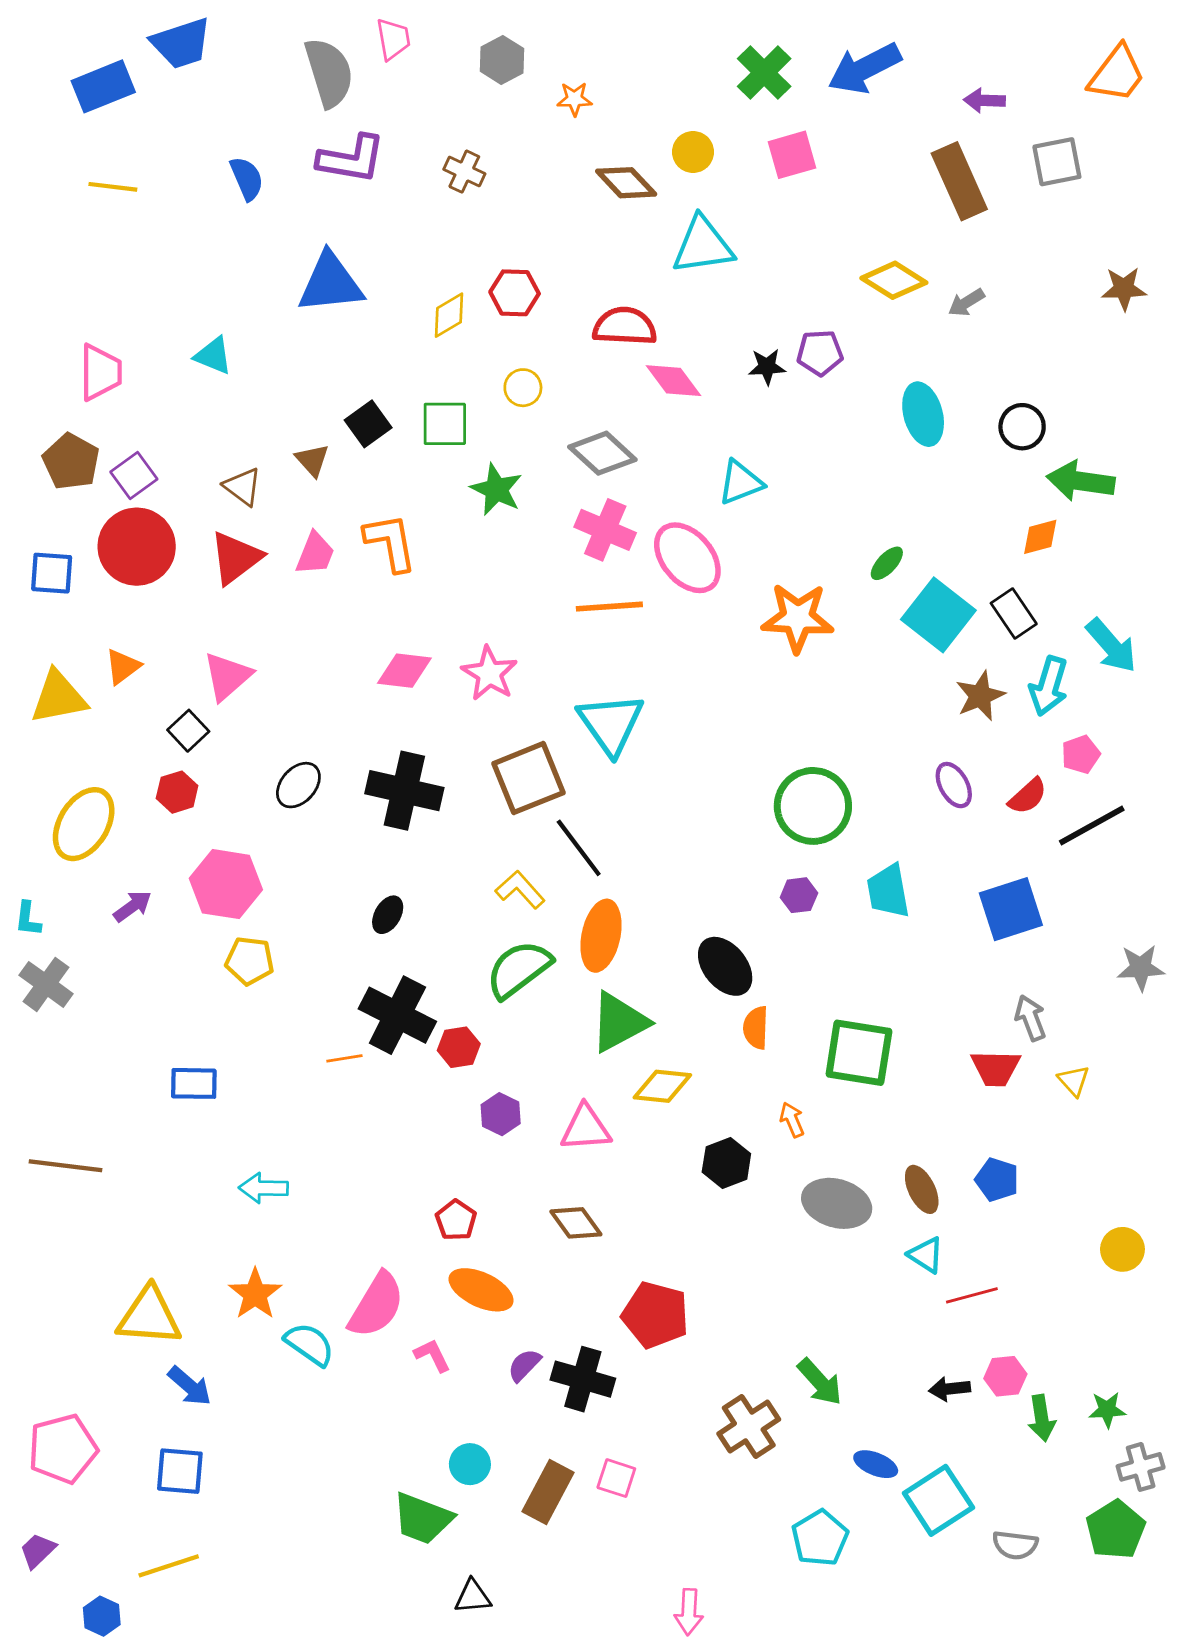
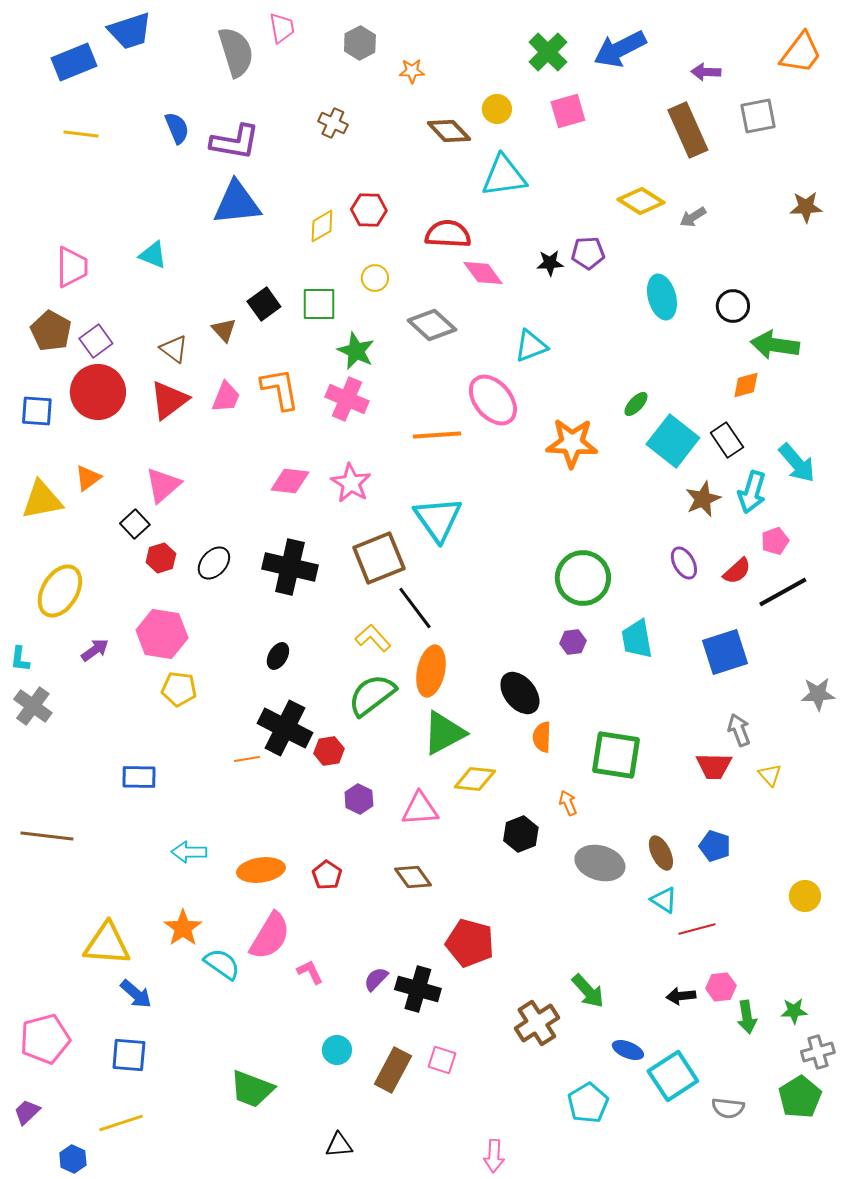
purple L-shape: (351, 159) -> (235, 142), moved
pink cross: (605, 530) -> (347, 399), moved
red hexagon: (177, 792) -> (161, 558), moved
orange ellipse: (481, 1290) -> (261, 870), moved, turned -33
green trapezoid: (422, 1519) -> (252, 1089), moved

